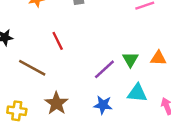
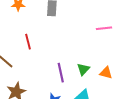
purple line: (104, 69) -> (61, 73), turned -72

